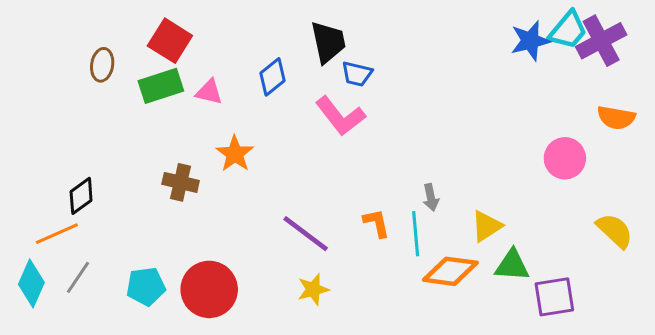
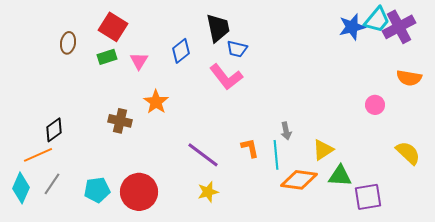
green rectangle: (161, 86) -> (107, 57), size x0.7
pink triangle: (209, 92) -> (139, 61), turned 48
pink circle: (565, 158) -> (375, 105), size x0.7

